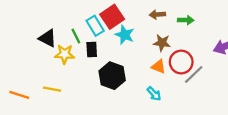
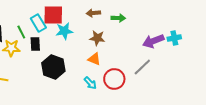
red square: (112, 17) -> (53, 15), turned 35
cyan star: (125, 35) -> (64, 31), turned -30
red circle: (181, 62) -> (114, 79), moved
gray line: (194, 74) -> (142, 67), moved

